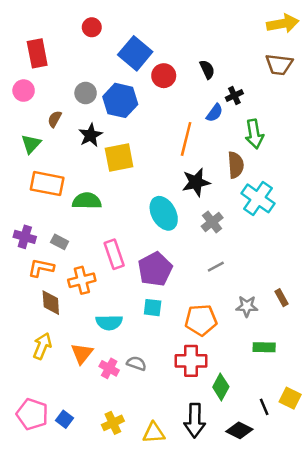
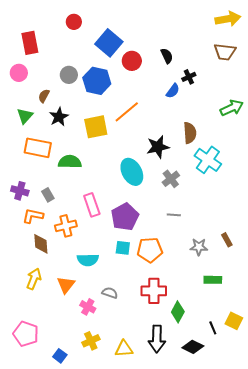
green arrow: (254, 134) -> (232, 108), moved, turned -105
black star: (91, 135) -> (59, 117), moved
orange line: (186, 139) -> (127, 112), moved, turned 36
gray rectangle: (60, 242) -> (48, 195), turned 32
gray line: (216, 267) -> (174, 215), turned 32
orange pentagon: (201, 320) -> (150, 250), moved
pink cross: (109, 368) -> (88, 307), moved
blue square: (64, 419) -> (60, 356), moved

